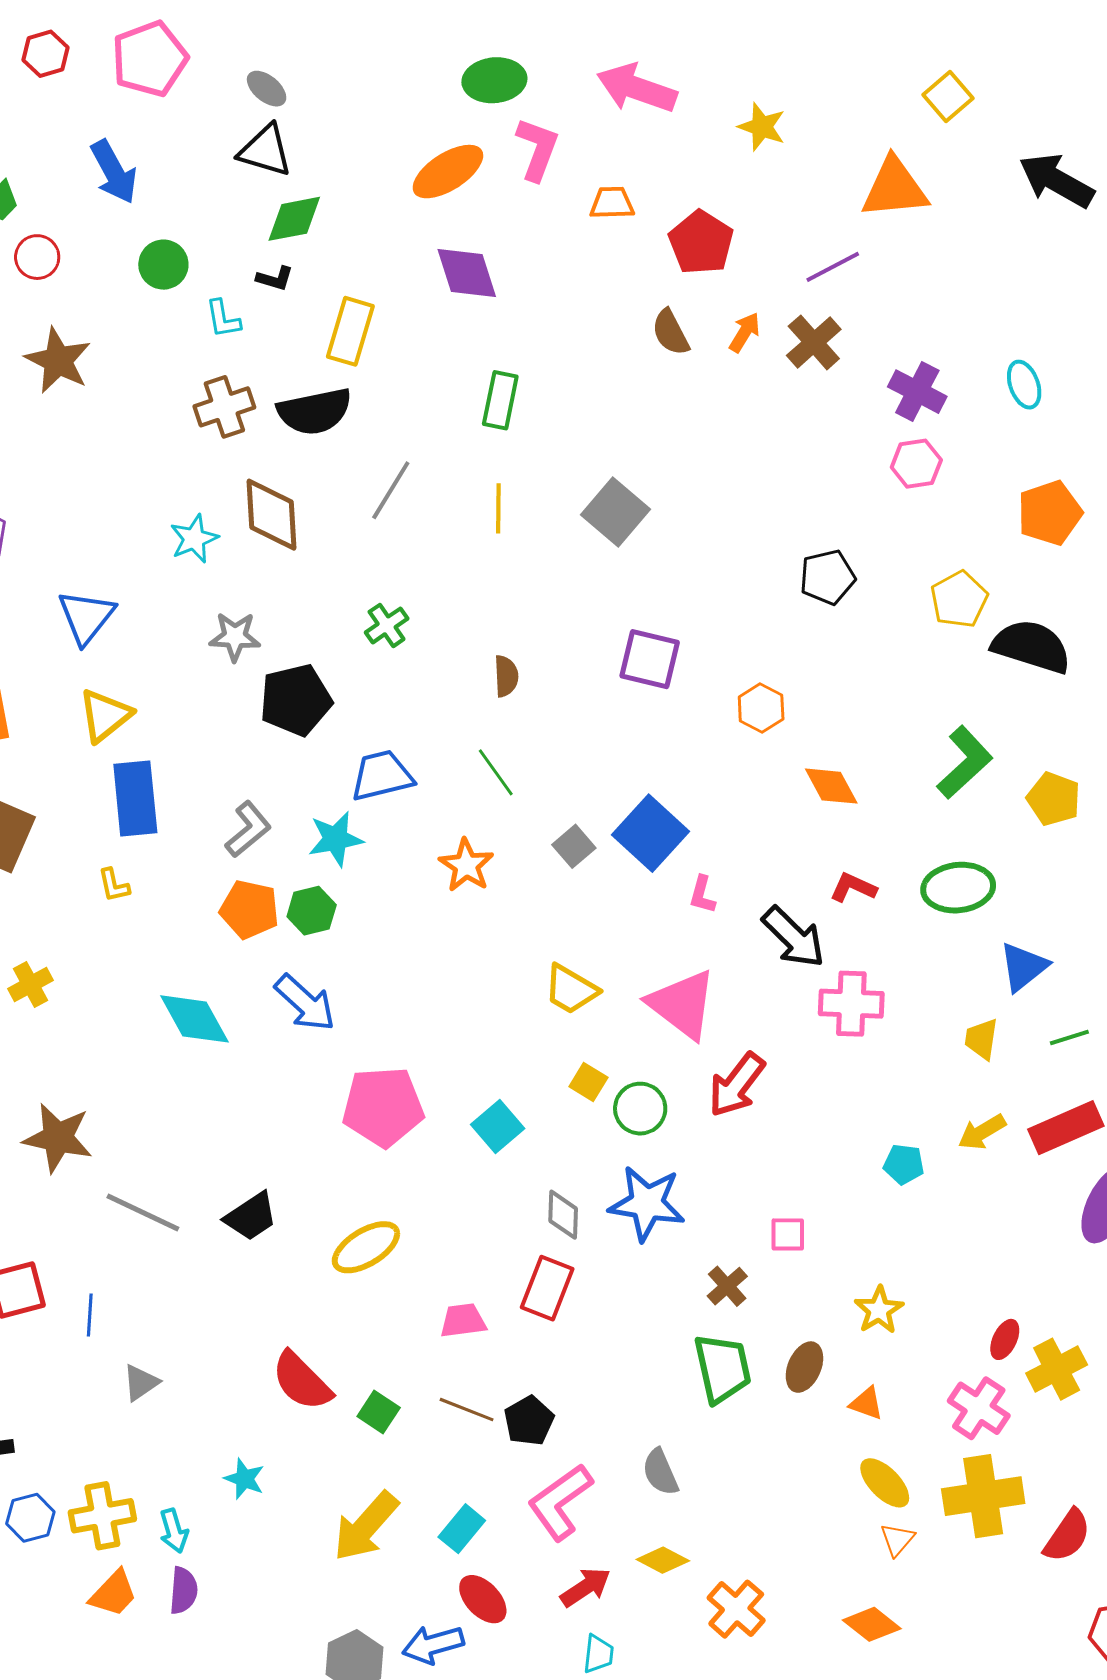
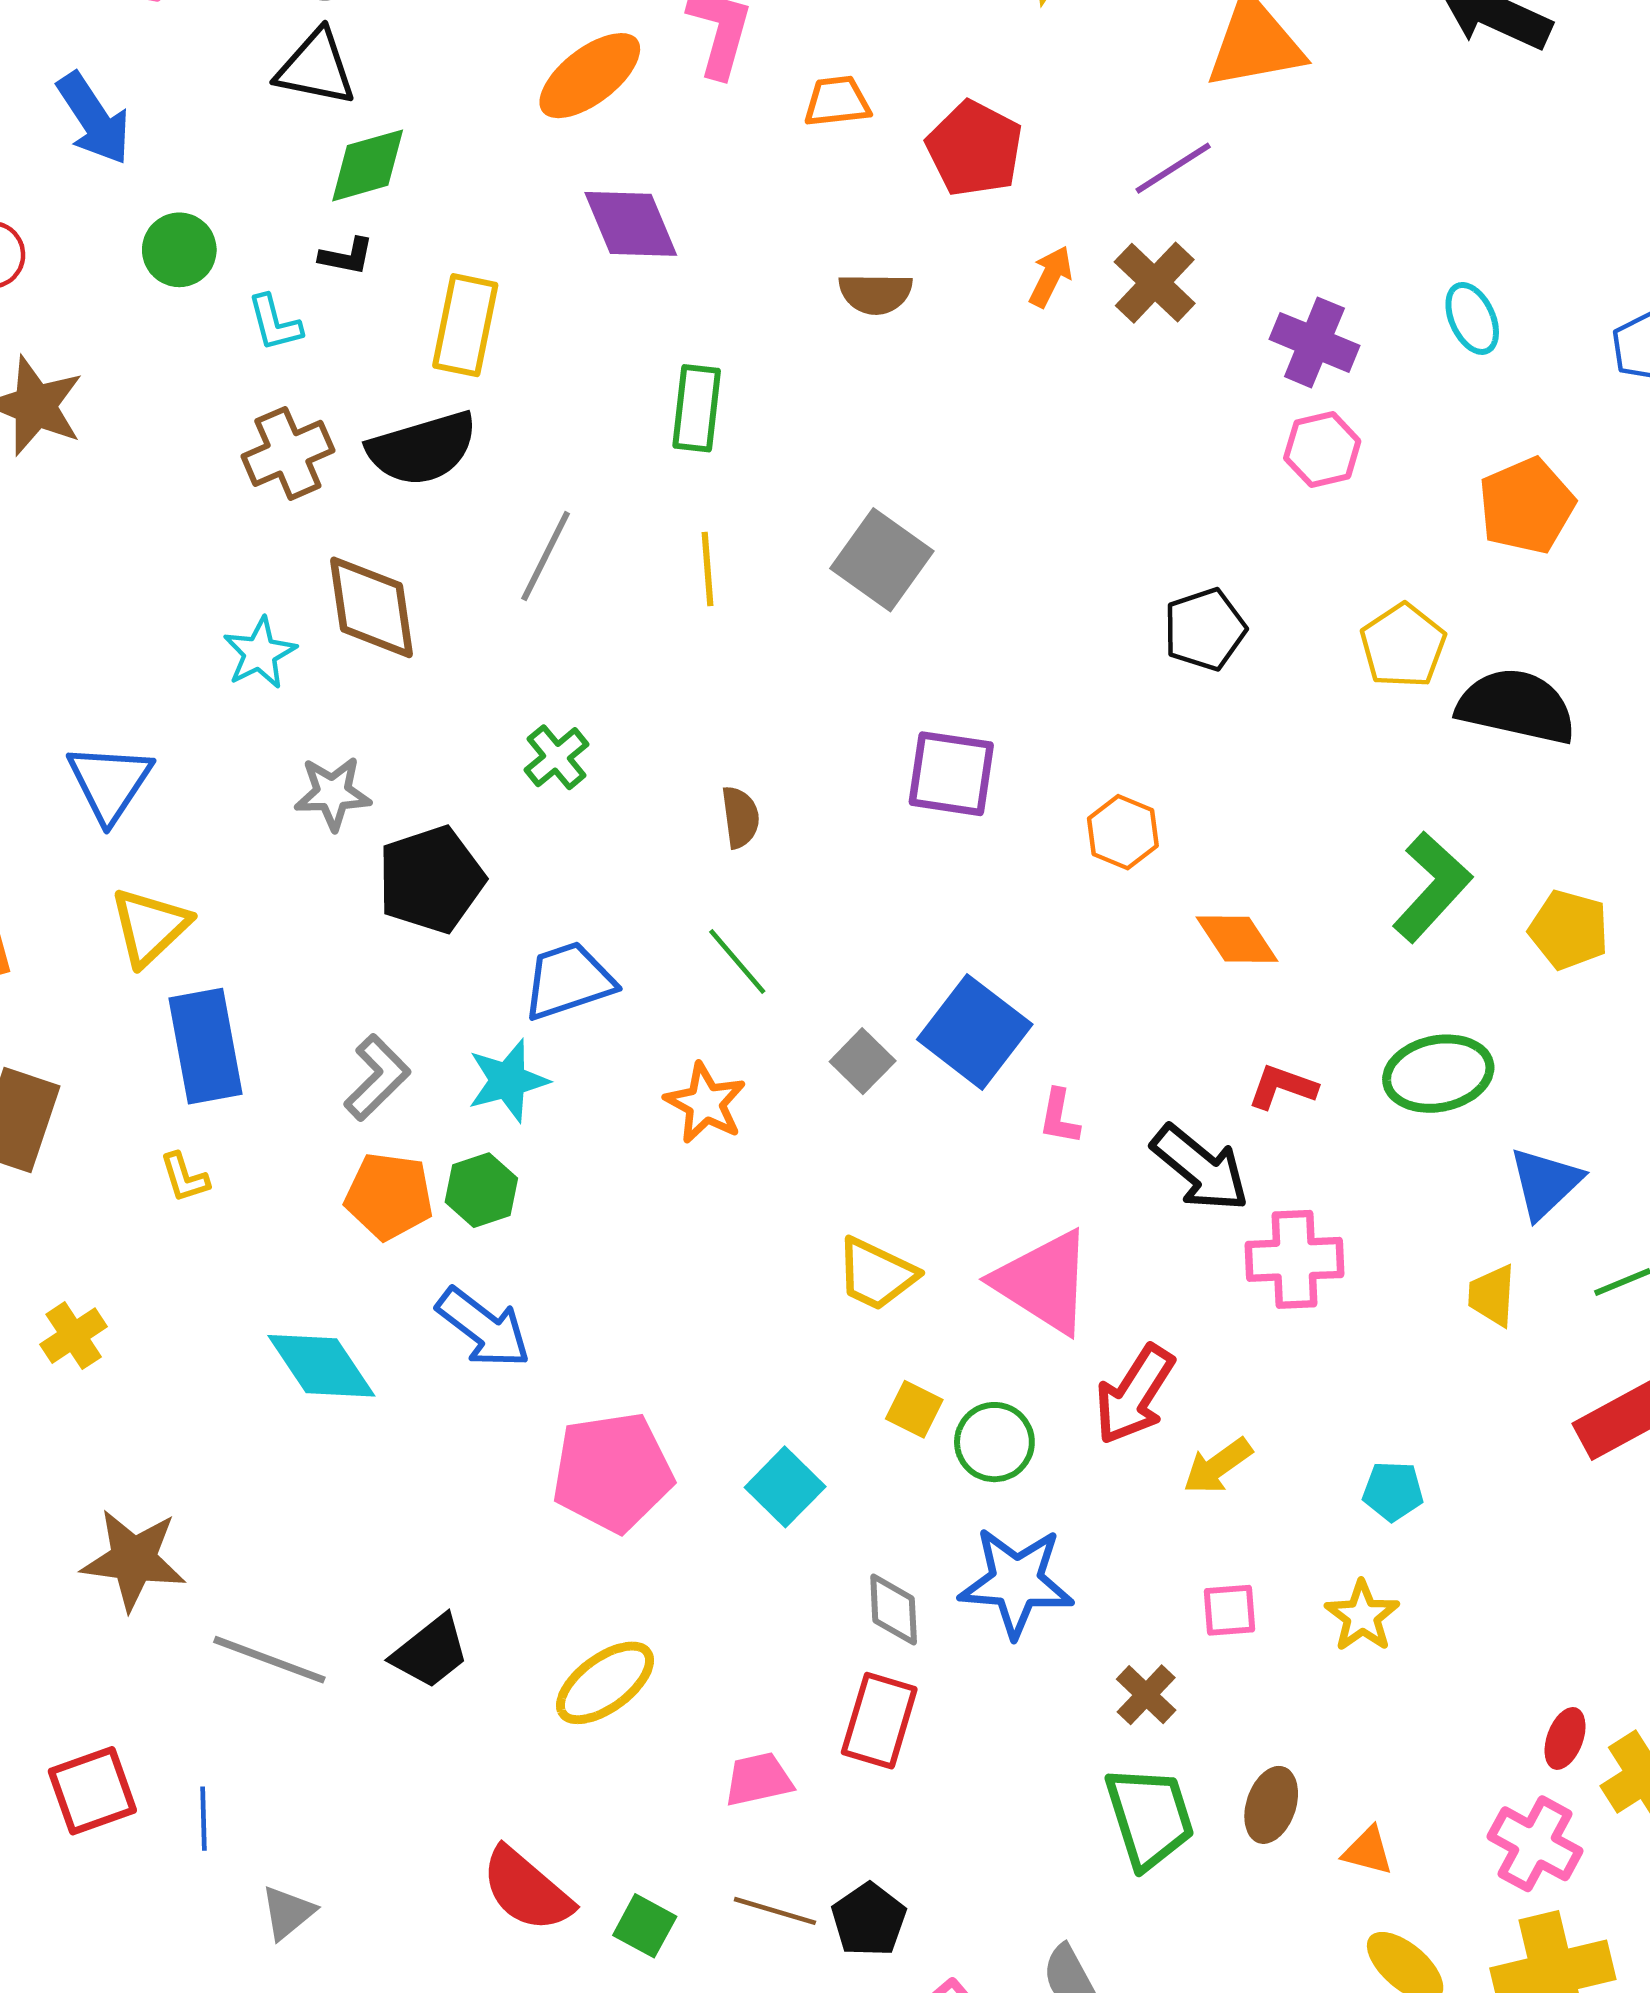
brown semicircle: (671, 332) -> (876, 293), moved, turned -57
yellow arrow: (982, 1132) -> (1218, 1466), moved
yellow star: (879, 1310) -> (1362, 1616), moved

